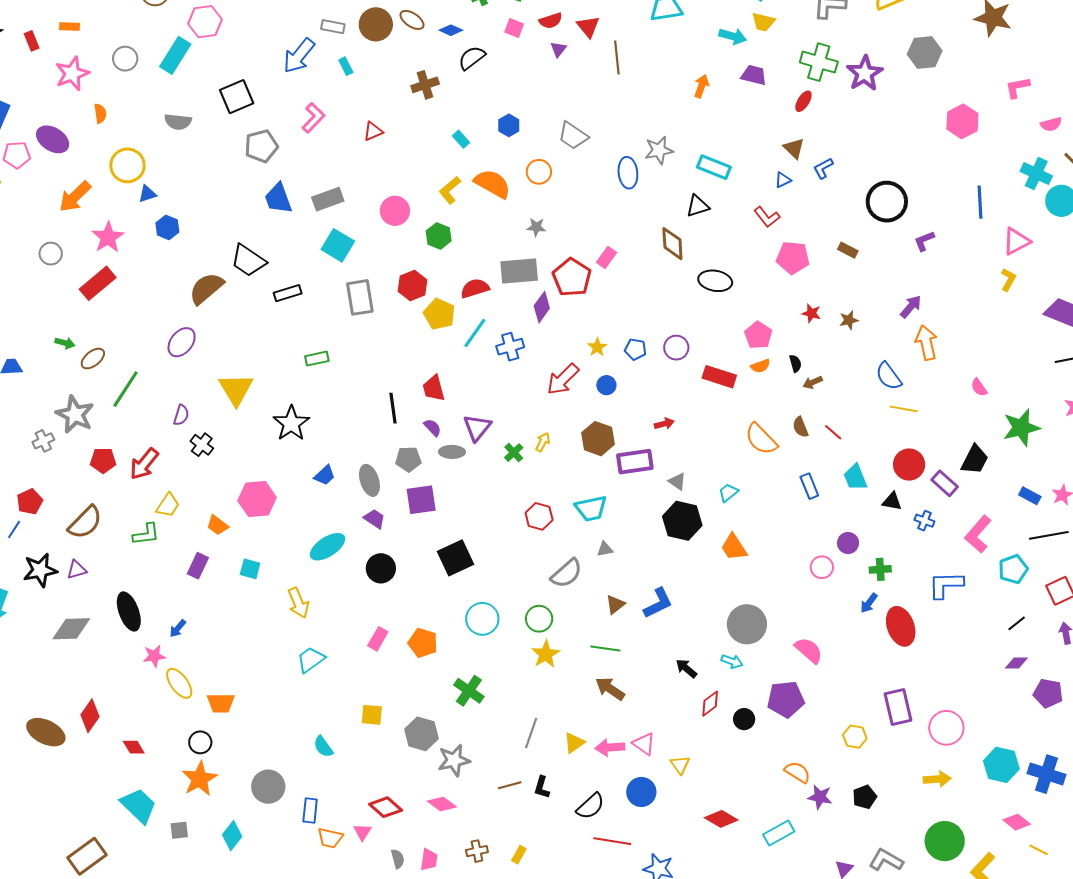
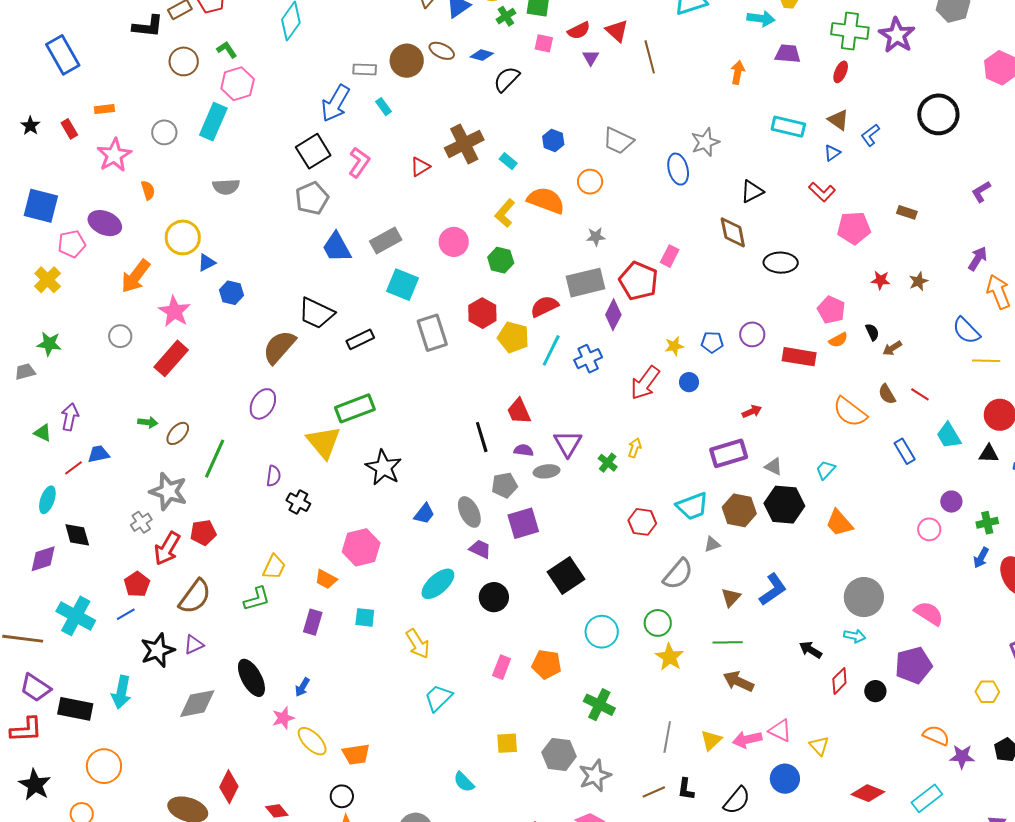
brown cross: (425, 85) -> (464, 144), moved, size x1.4
black square: (237, 97) -> (313, 151), moved
cyan rectangle: (714, 167) -> (788, 127), moved
black circle: (887, 202) -> (938, 114), moved
yellow star: (597, 347) -> (674, 346), turned 30
green rectangle: (317, 359) -> (355, 408), moved, size x1.6
purple semicircle: (433, 428) -> (524, 450), turned -30
brown hexagon: (598, 439) -> (739, 510), moved
red arrow: (144, 464) -> (167, 548), moved
blue line: (14, 529) -> (126, 614), turned 36

